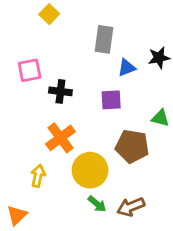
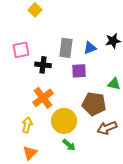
gray rectangle: (104, 39) -> (66, 48), moved
brown arrow: (131, 207) -> (107, 128), moved
orange triangle: (17, 215) -> (30, 153), moved

